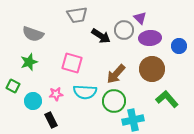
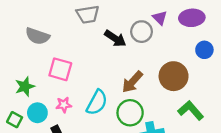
purple ellipse: (150, 38) -> (192, 18), moved
green star: (29, 62) -> (25, 86), moved
pink square: (72, 63) -> (60, 69), moved
green square: (13, 86) -> (15, 120), moved
cyan semicircle: (85, 92) -> (97, 102), turned -65

